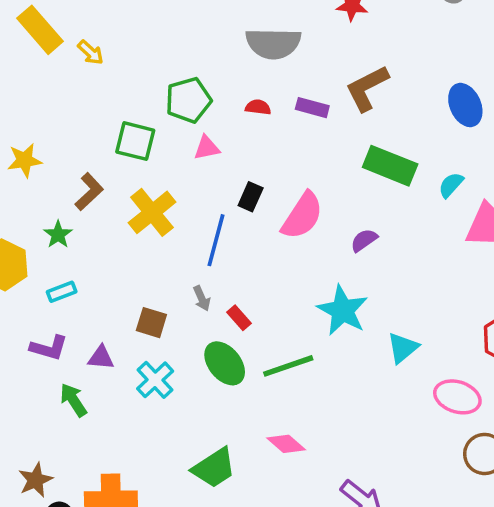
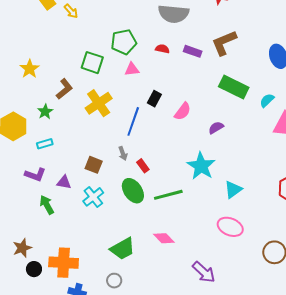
yellow star: (25, 160) -> (30, 69), turned -30
pink semicircle: (302, 216) -> (183, 111), size x0.7
pink ellipse: (457, 397) -> (230, 227), moved

